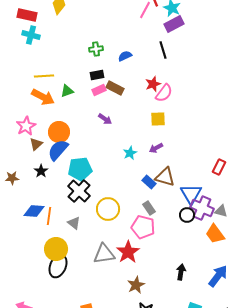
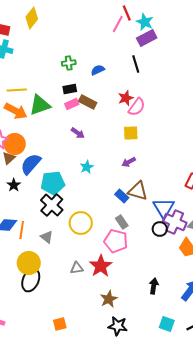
green triangle: (67, 91) -> (40, 105), size x1.6
orange circle: (59, 132) -> (15, 144), moved
cyan star: (130, 153) -> (87, 167), moved
gray triangle: (104, 254) -> (77, 268), size x0.6

